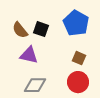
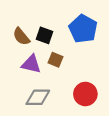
brown square: (79, 58) -> (56, 60), moved

